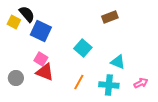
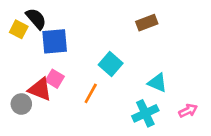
blue square: (41, 31) -> (55, 41), turned -30
red triangle: (45, 72) -> (40, 89), moved
orange line: (79, 82) -> (91, 93), moved
cyan cross: (109, 85) -> (145, 113), turned -30

